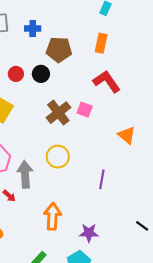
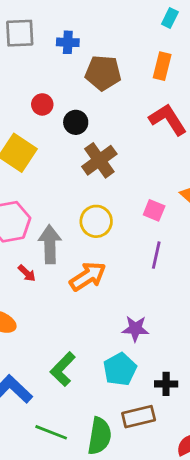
black circle: (41, 74) -> (76, 122), moved
pink square: (85, 110) -> (154, 210), moved
orange arrow: (52, 216) -> (88, 276), moved, turned 52

